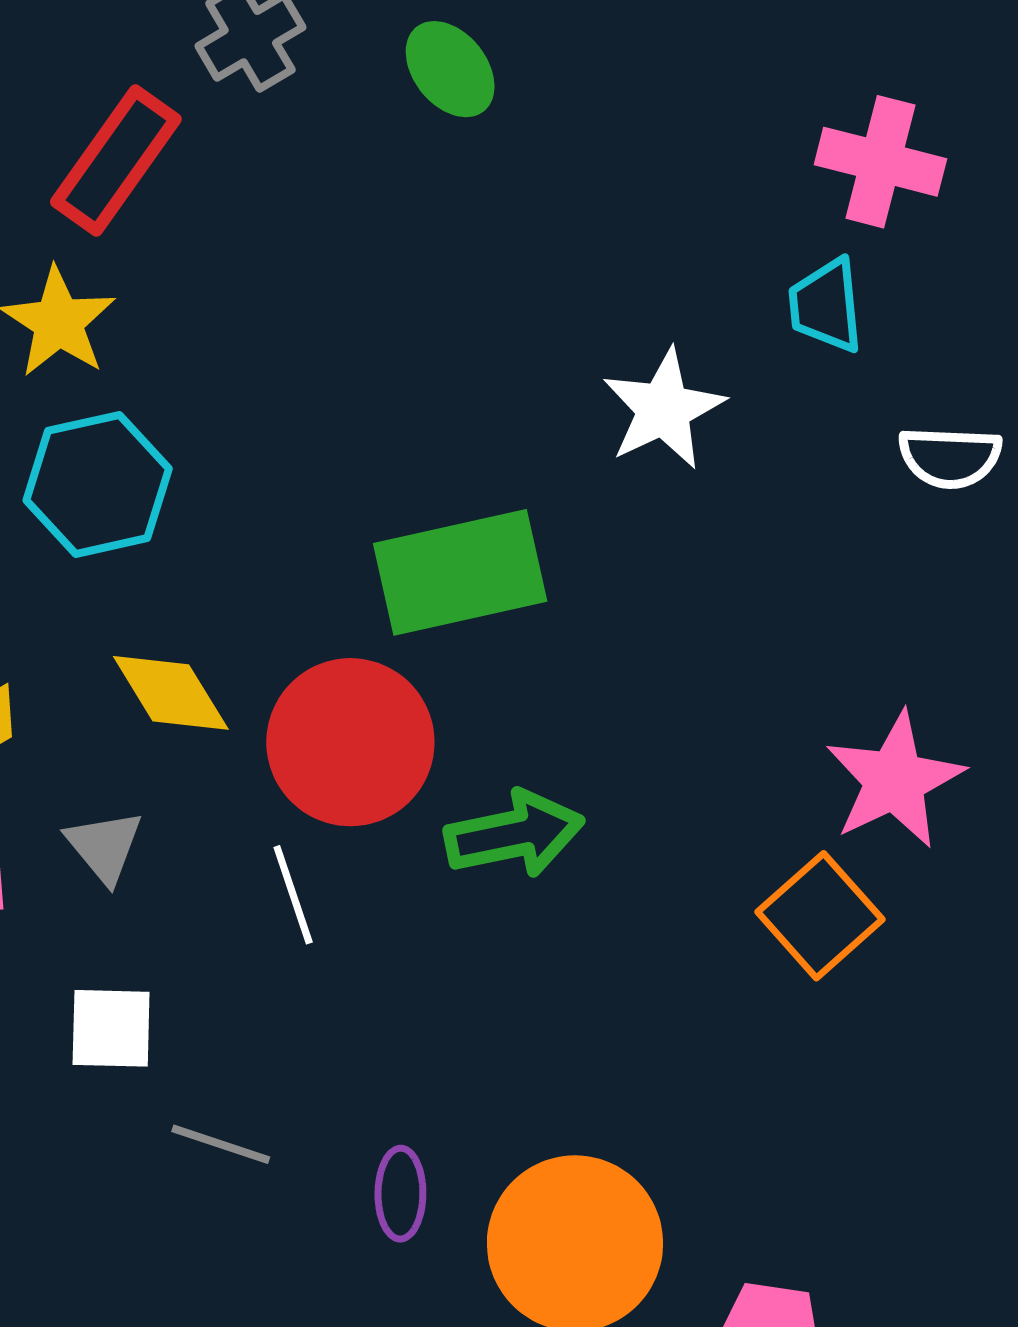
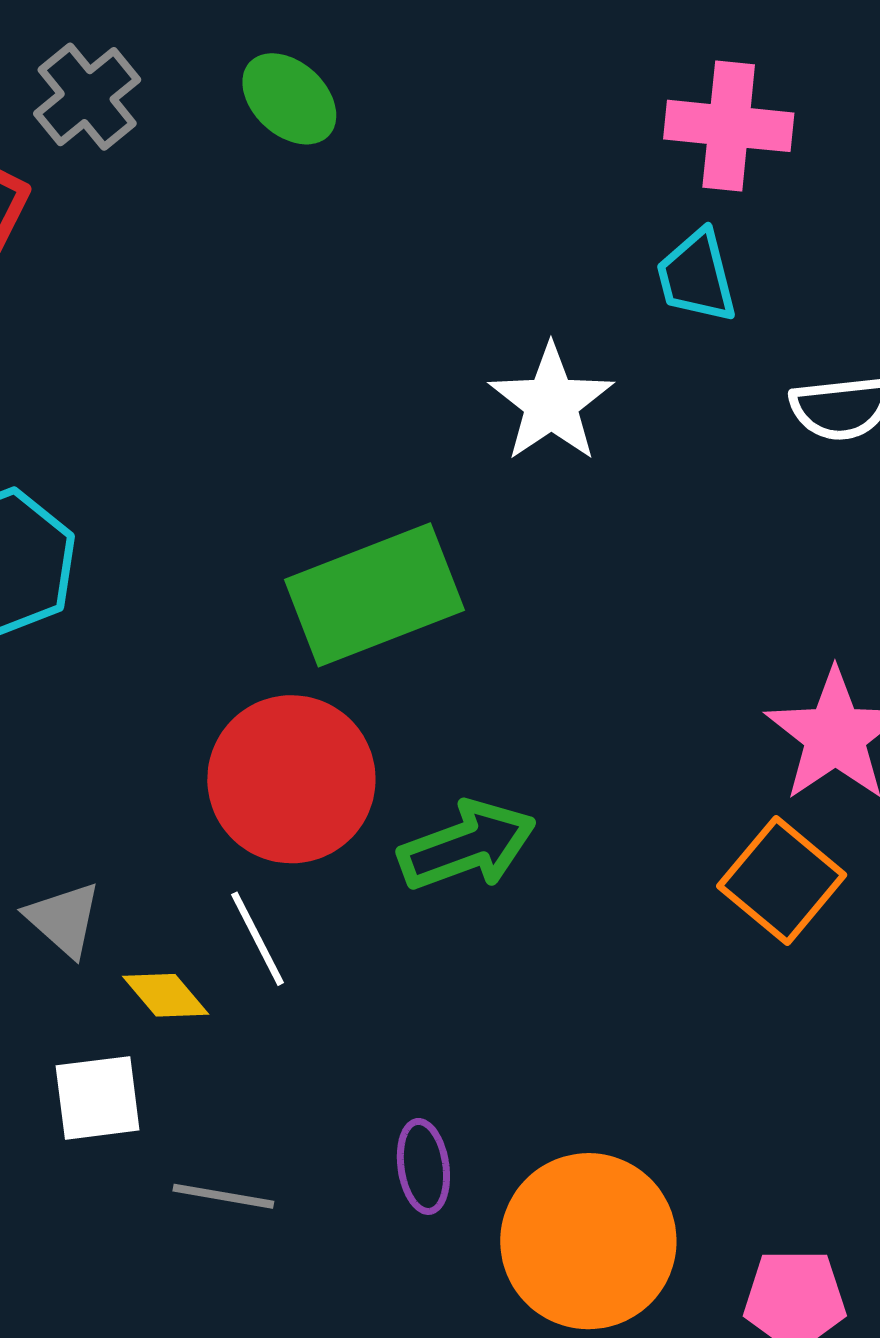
yellow diamond: (171, 693) -> (166, 995), moved, size x0.7
purple ellipse: (400, 1194) -> (423, 1166), moved

